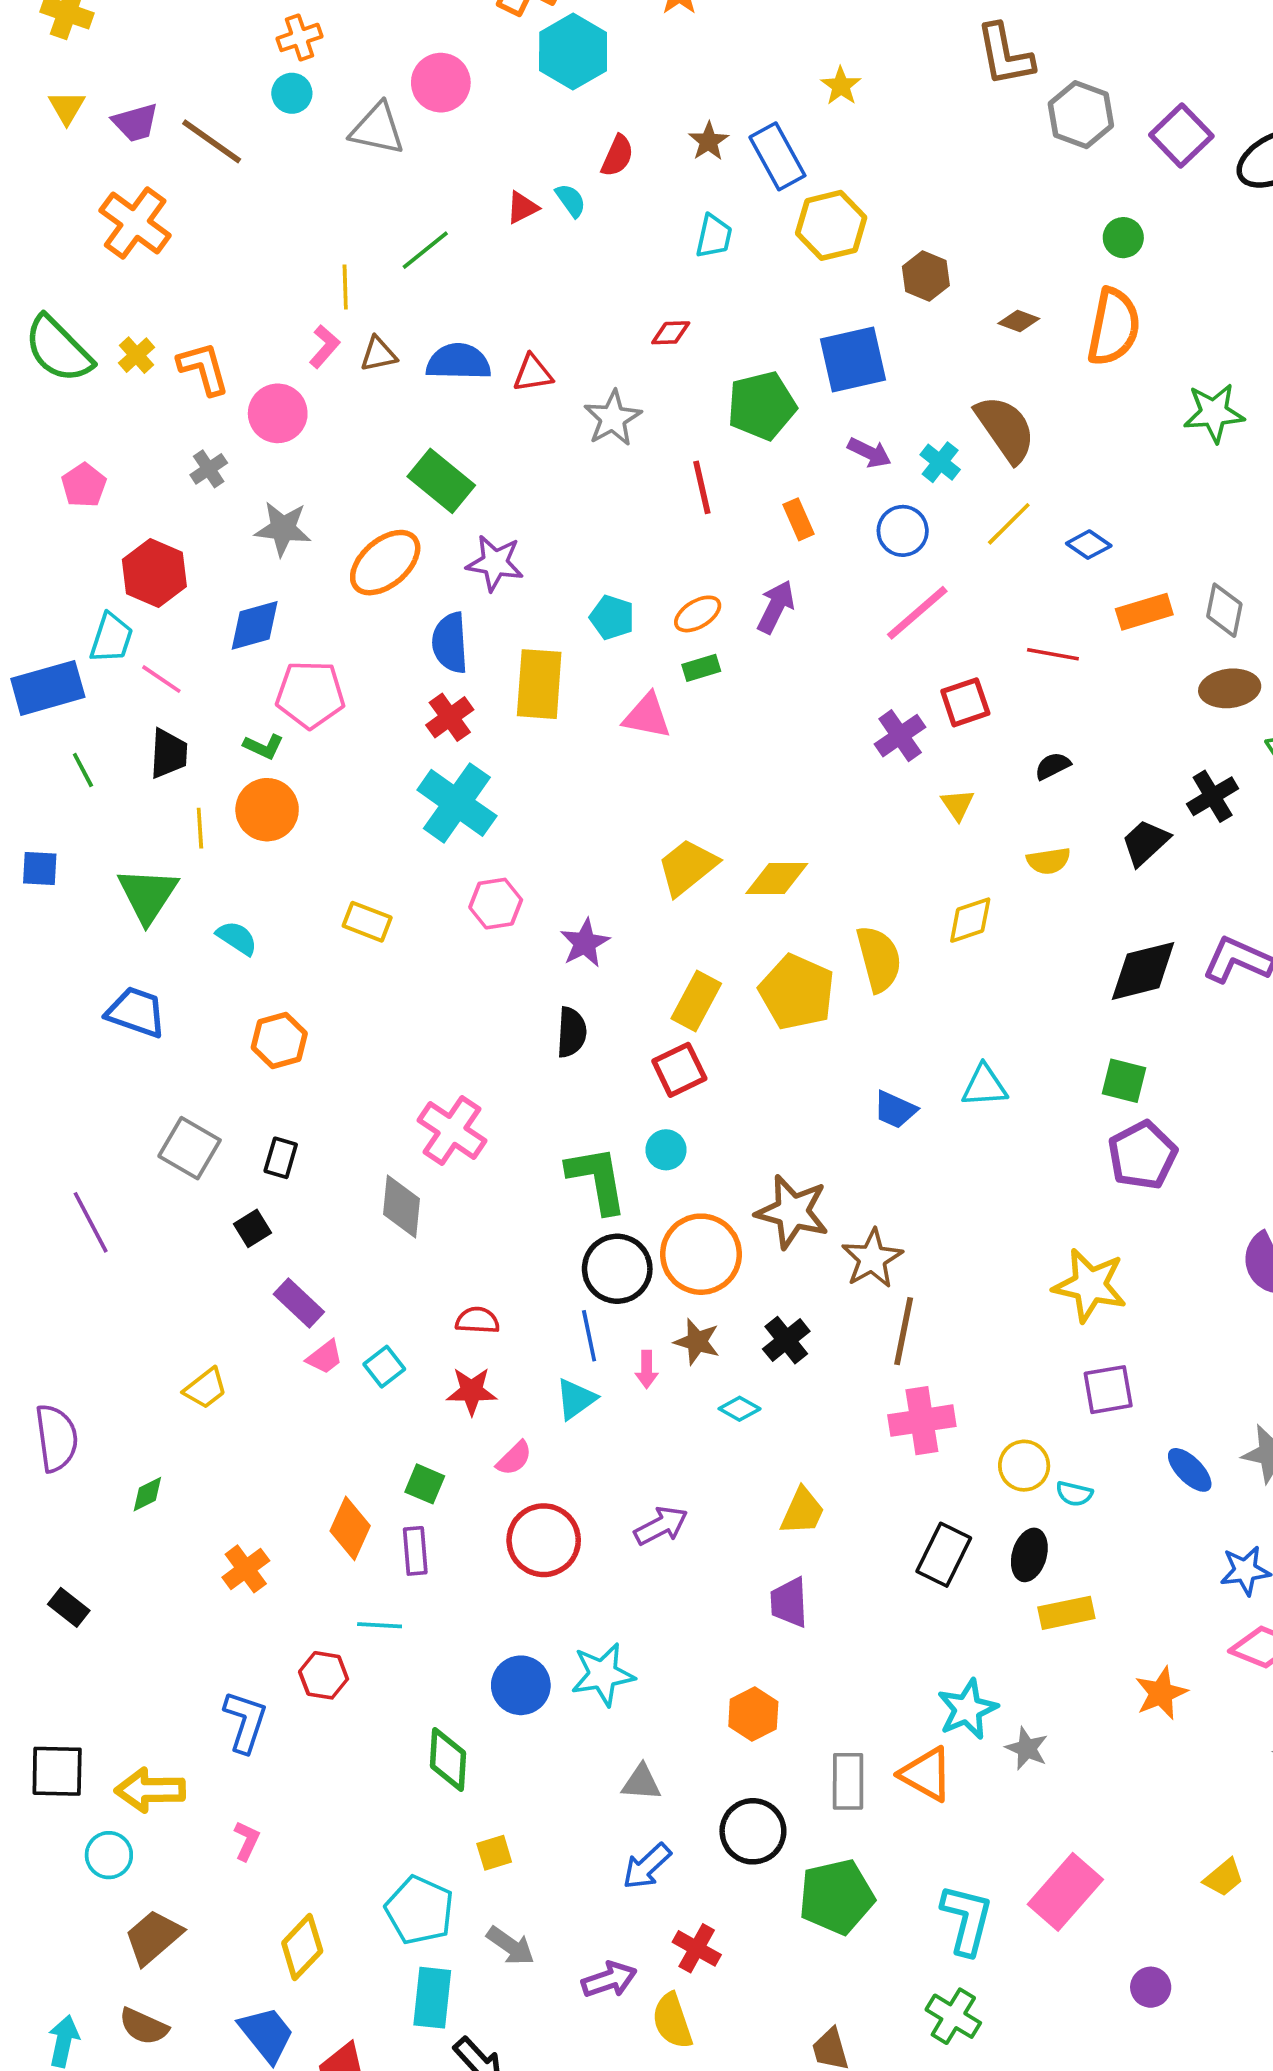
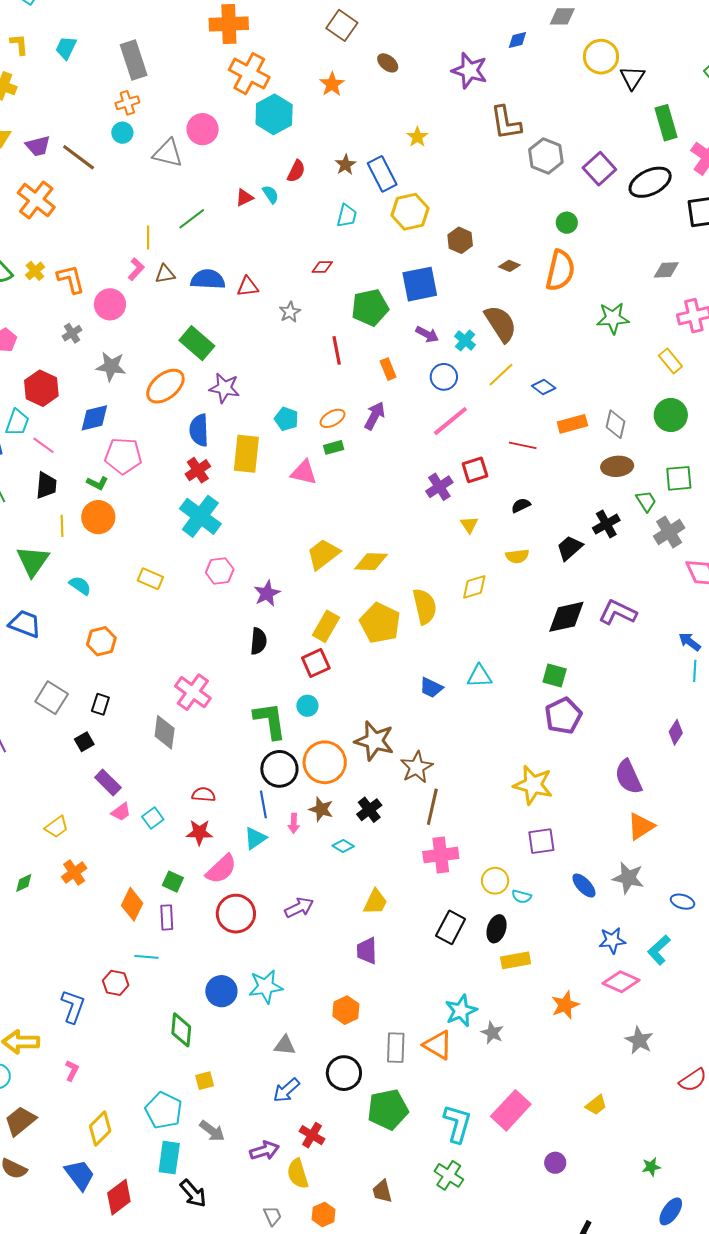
gray star: (613, 418) -> (290, 312), size x0.7
pink semicircle: (514, 1458) -> (221, 869), size x1.6
orange cross: (246, 1569) -> (74, 872), moved

